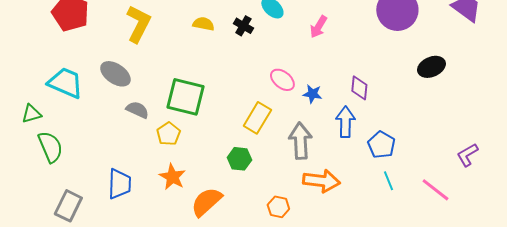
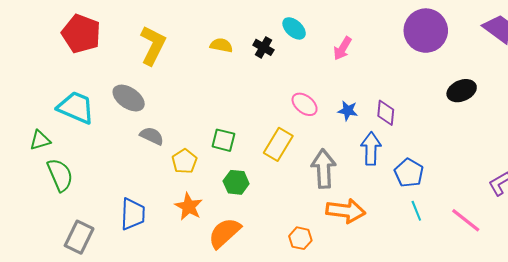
blue star: (312, 94) -> (348, 111), moved
green square: (185, 97) -> (223, 140), moved, size x0.6
green hexagon: (239, 159) -> (236, 182), moved

